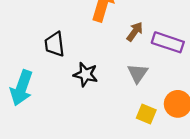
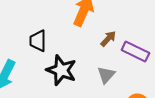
black star: (86, 74) -> (61, 70), size x1.4

